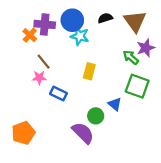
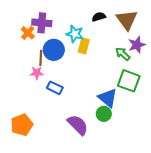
blue circle: (72, 20) -> (54, 50), moved
brown line: (44, 62) -> (41, 58), turned 42
yellow rectangle: (89, 71) -> (84, 46), moved
blue triangle: (115, 104) -> (108, 98), size x1.5
green circle: (96, 116) -> (104, 114), moved

